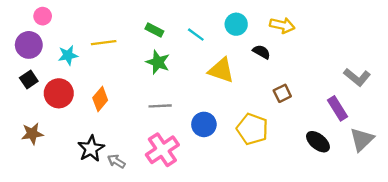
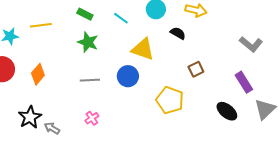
gray L-shape: (357, 77) -> (251, 44), moved
blue circle: (204, 124) -> (128, 76), moved
pink cross: (162, 150) -> (92, 118), size x0.5

